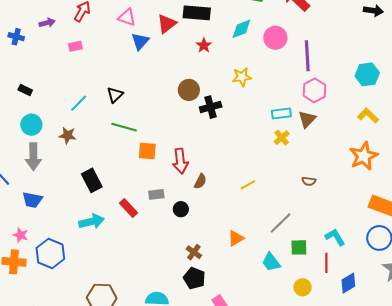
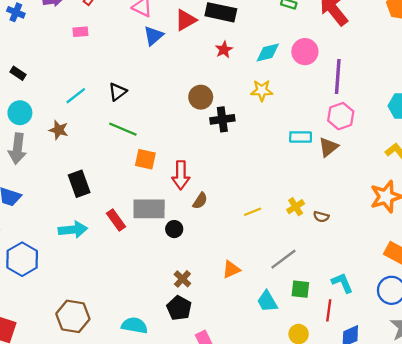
cyan diamond: (241, 29) -> (268, 52), moved
yellow cross: (282, 138) -> (296, 207), moved
gray rectangle: (156, 194) -> (149, 209), size x1.8

